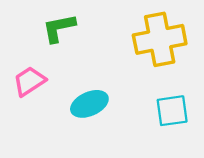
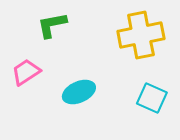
cyan square: (172, 111) -> (152, 98), turned 32

